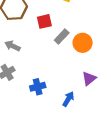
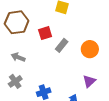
orange circle: (83, 43) -> (90, 49), moved

